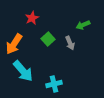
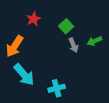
green arrow: (83, 25) -> (94, 41), moved
green square: (48, 39) -> (66, 26), moved

